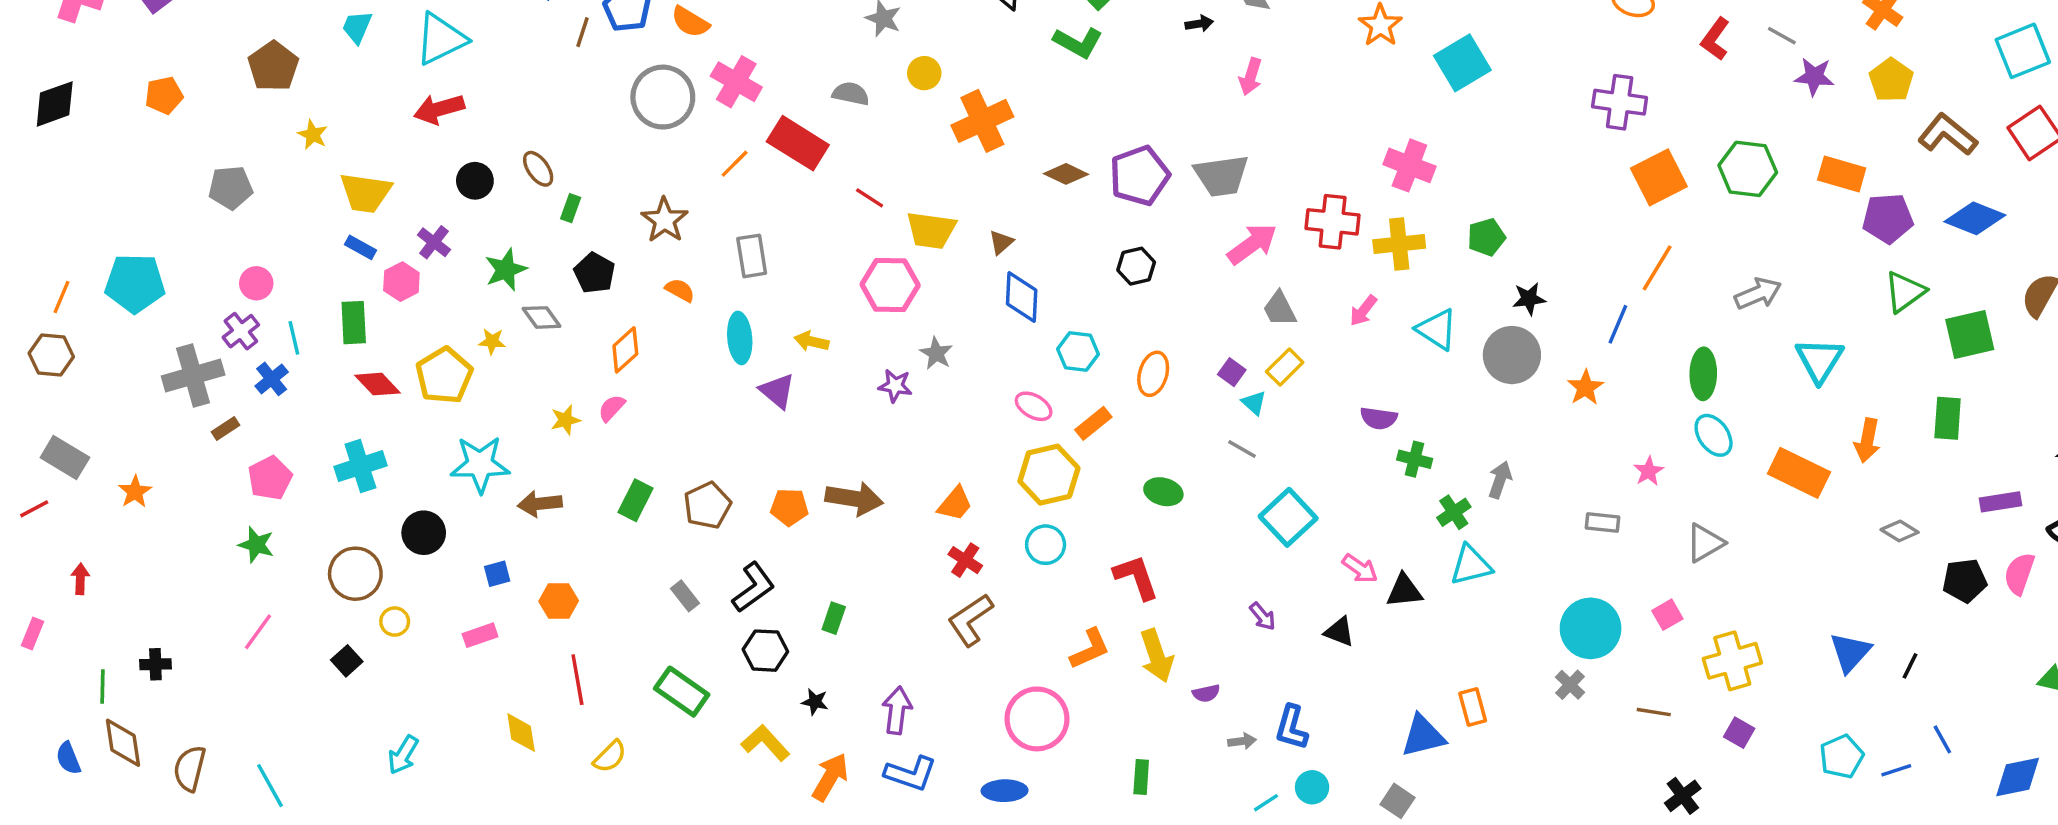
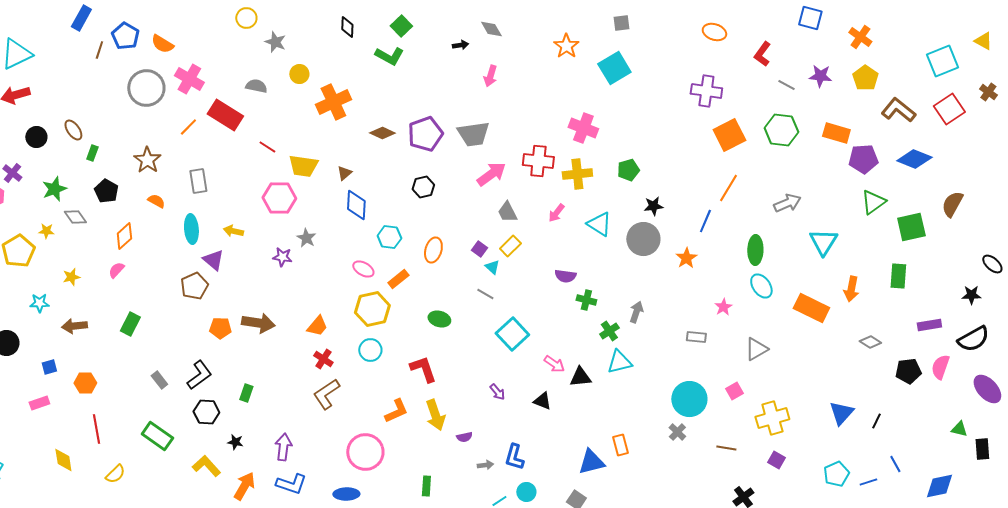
gray line: (1782, 36) -> (786, 85), moved
yellow star: (565, 420) -> (71, 277), moved
cyan star: (480, 464) -> (39, 303), size x0.6
brown pentagon: (707, 505) -> (194, 286), moved

